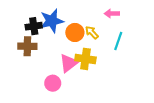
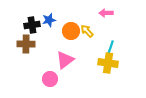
blue star: (52, 21) -> (49, 20), size x0.6
cyan line: (118, 41) -> (110, 49), moved
yellow cross: (85, 59) -> (108, 63), moved

